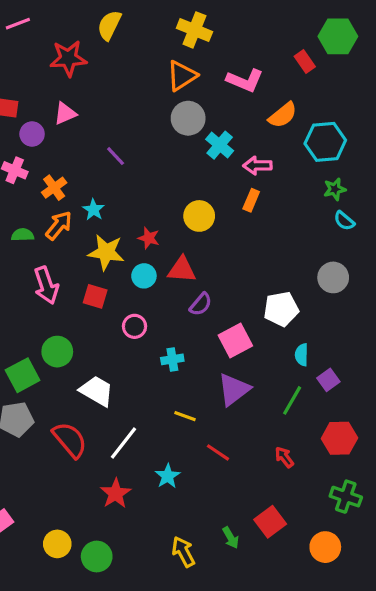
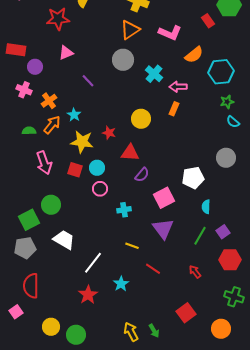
pink triangle: (65, 114) -> (66, 53), moved
gray circle: (188, 118) -> (123, 60), moved
cyan circle: (144, 276) -> (97, 168), moved
purple square: (328, 380) -> (223, 232), moved
purple triangle: (234, 389) -> (163, 229), turned -30
white trapezoid: (97, 391) -> (64, 240), moved
red semicircle: (70, 440) -> (31, 286), moved, turned -140
green arrow: (231, 538) -> (154, 331), moved

